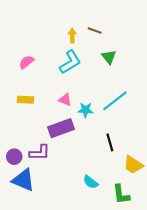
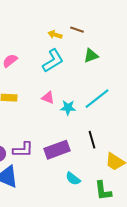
yellow arrow: (72, 36) -> (55, 35), turned -72
green triangle: (109, 57) -> (91, 56), turned 49
purple rectangle: (61, 128) -> (57, 150), moved

